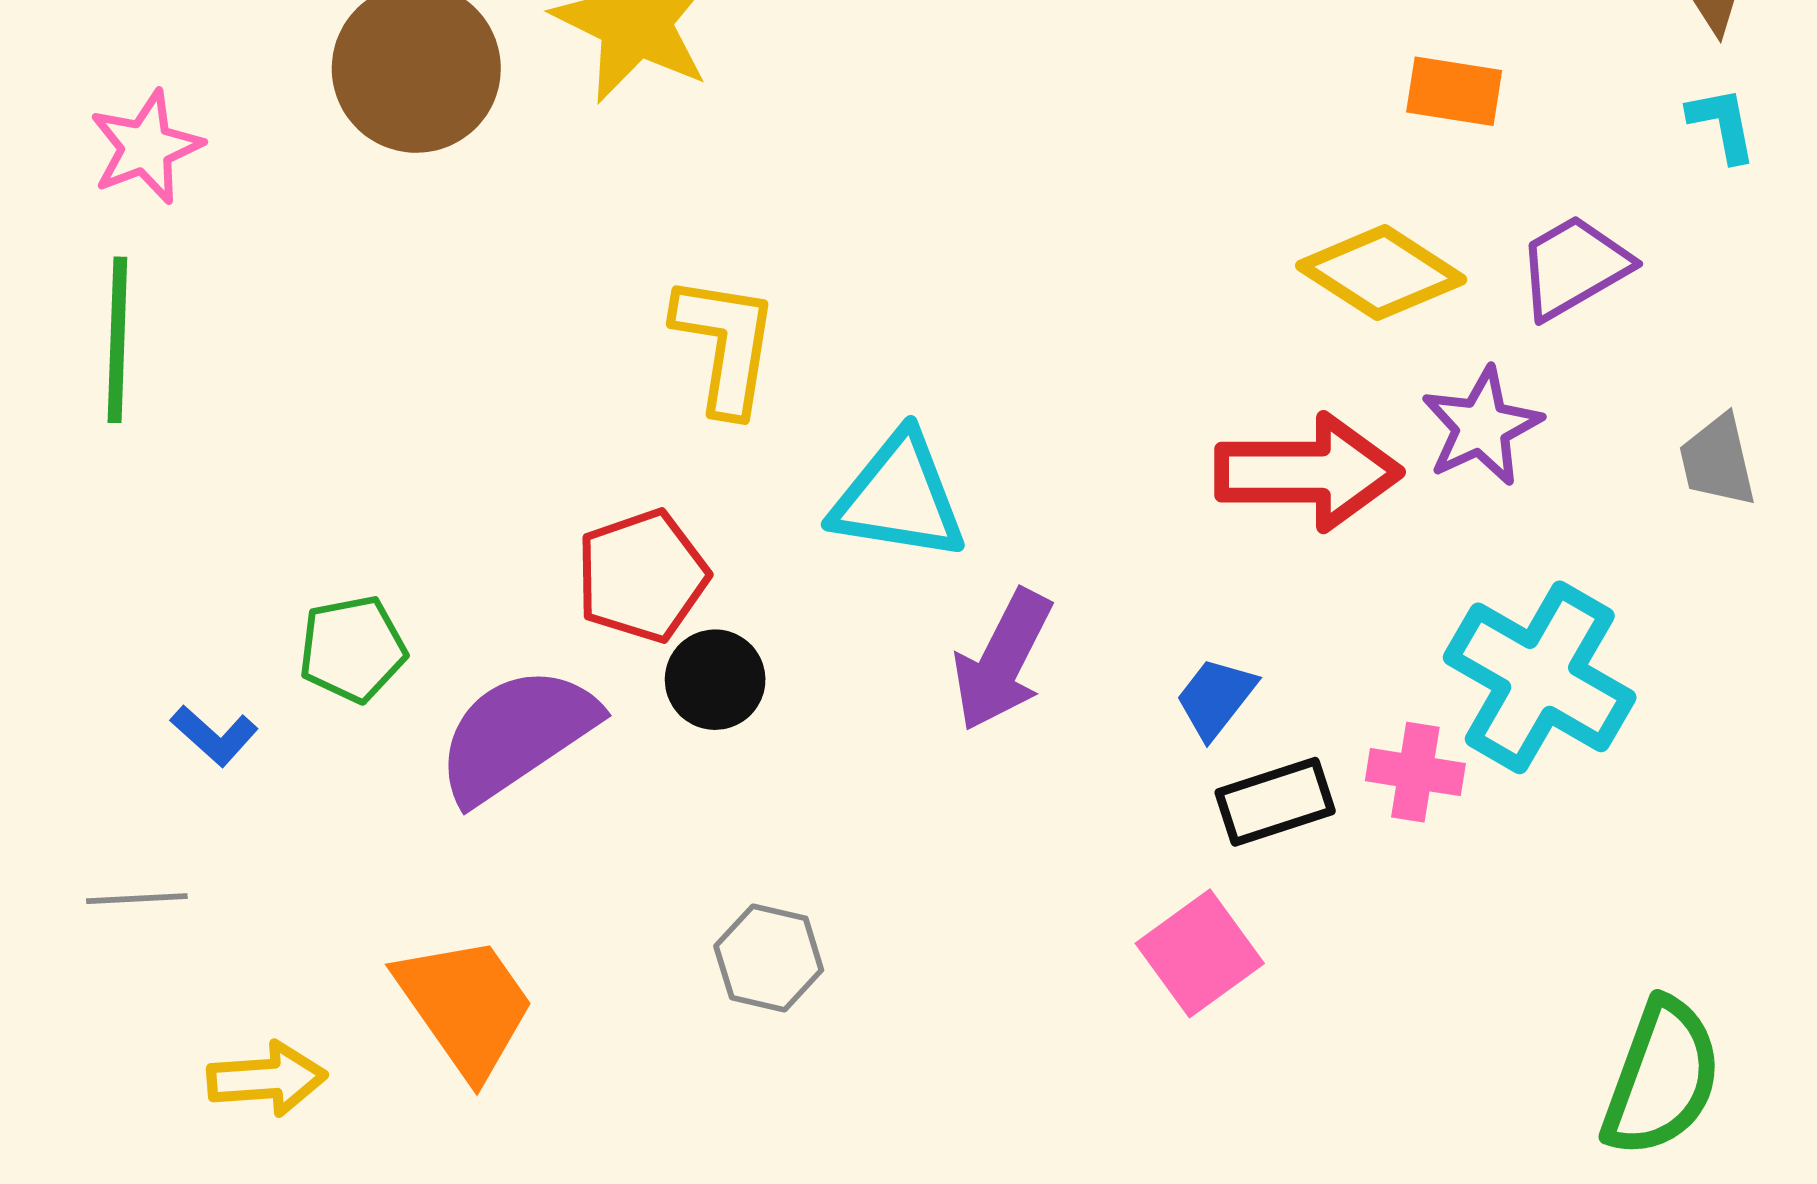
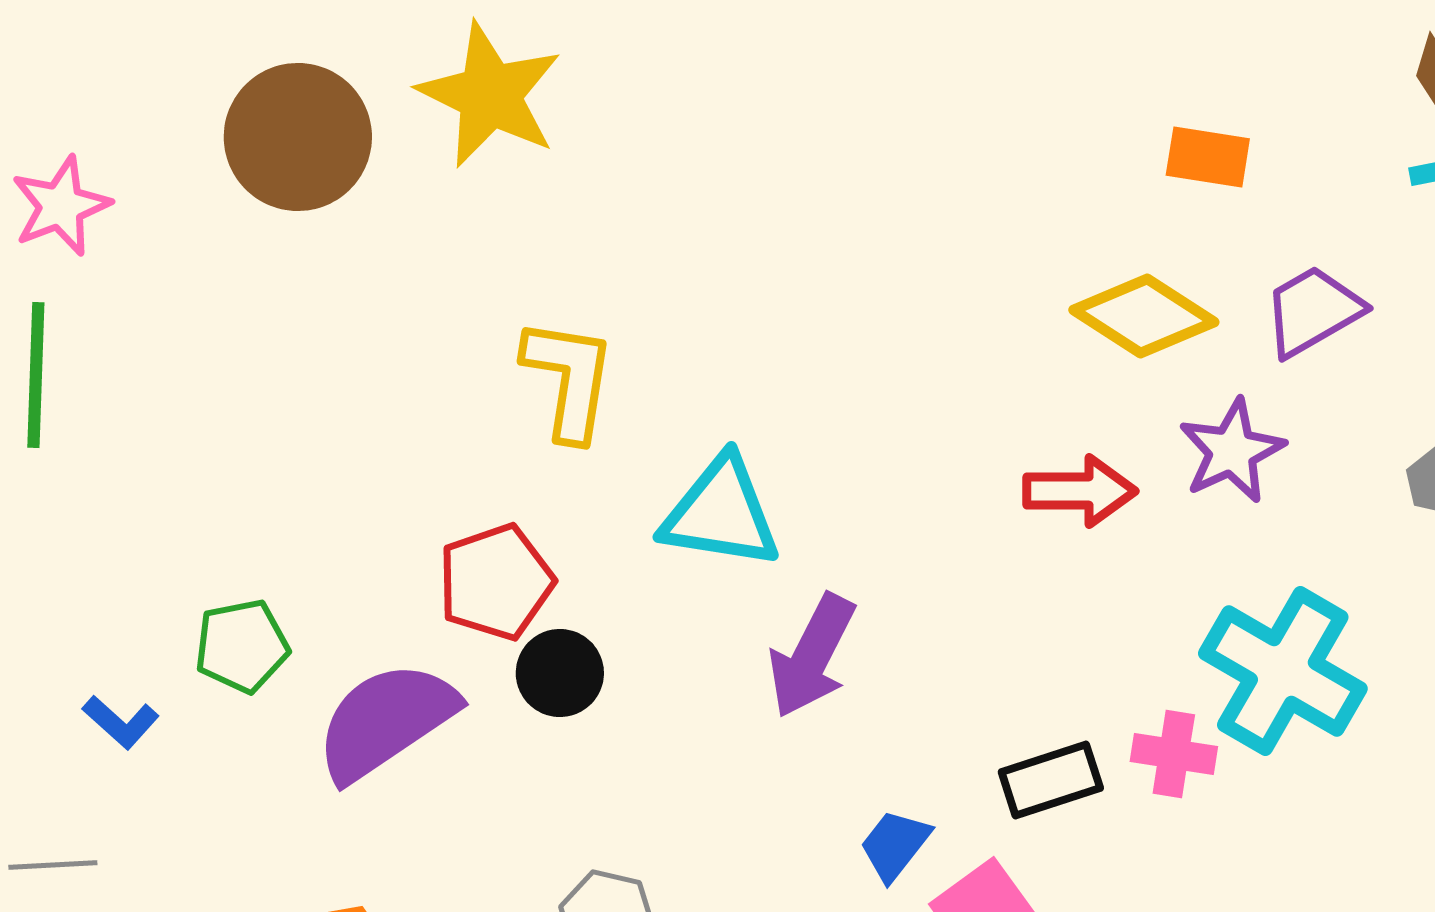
red arrow: (1308, 472) -> (1080, 491), size x0.7
blue trapezoid: (1216, 698) -> (895, 845), moved

